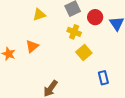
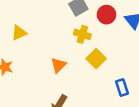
yellow triangle: (39, 15) -> (19, 33), moved
orange triangle: (32, 46) -> (58, 65), moved

